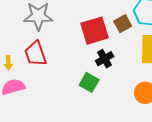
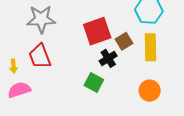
brown square: (123, 24) -> (124, 41), moved

